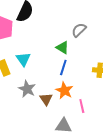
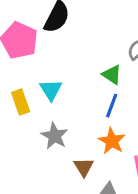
brown triangle: (46, 99) -> (84, 167), moved

